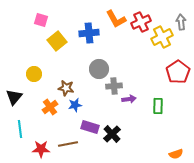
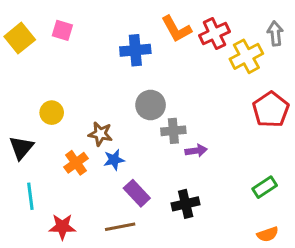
yellow square: (57, 41) -> (20, 38), moved
green rectangle: (158, 106) -> (265, 187), moved, turned 56
purple rectangle: (90, 127) -> (137, 193), turned 30
black cross: (112, 134) -> (186, 204), moved, turned 30
brown line: (68, 144) -> (120, 227), moved

